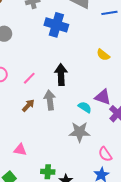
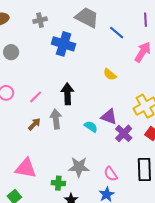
blue line: (109, 13) -> (117, 33), turned 49
gray star: (80, 132) -> (79, 167), moved
pink triangle: (20, 150) -> (26, 168), size x1.6
green cross: (48, 172) -> (58, 183), moved

